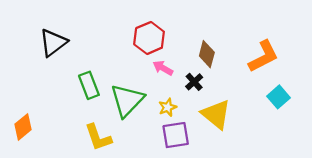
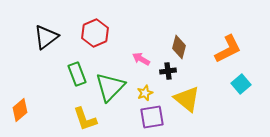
red hexagon: (149, 38) -> (95, 33), moved
black cross: (194, 82) -> (168, 71), turned 35

